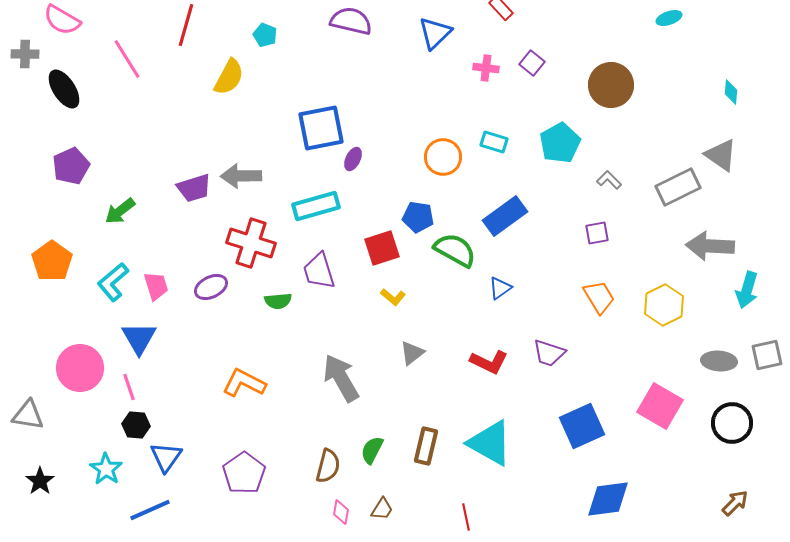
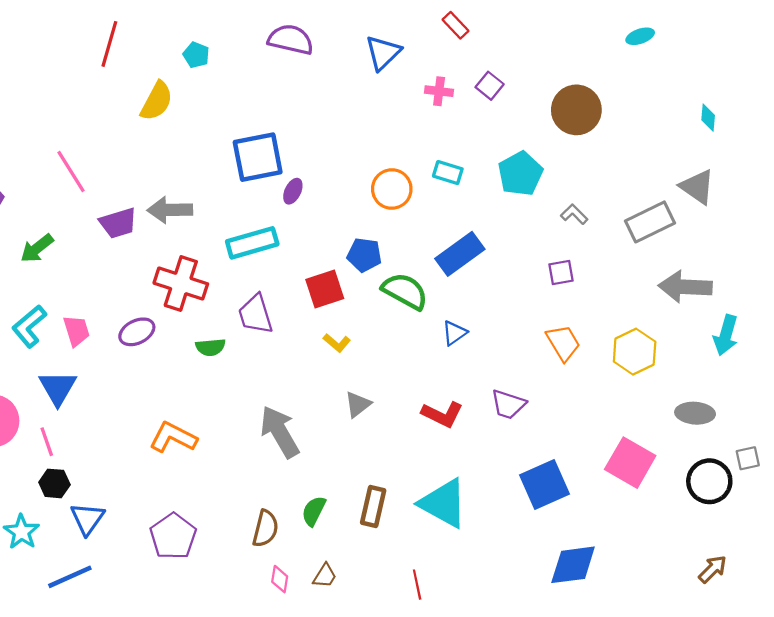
pink line: (127, 59) -> (71, 171), moved
gray square: (767, 355) -> (748, 458), moved, size x0.7

